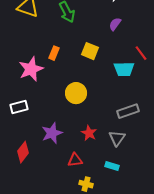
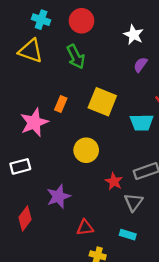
purple semicircle: (115, 24) -> (140, 65), moved
yellow square: (90, 51) -> (102, 102), size x1.4
red star: (89, 133) -> (114, 181), moved

